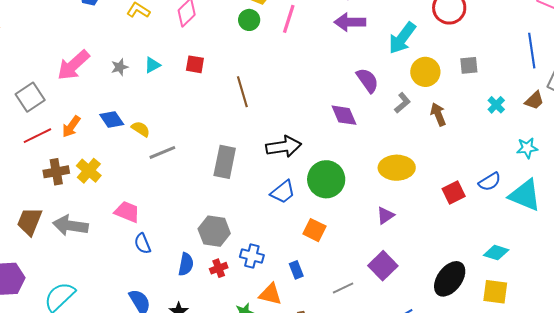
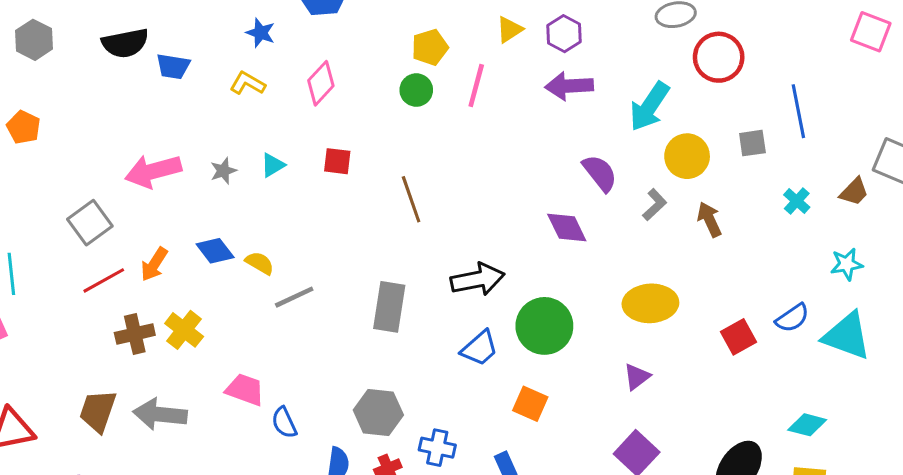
blue line: (532, 51) -> (798, 111), moved
pink arrow: (73, 65) -> (153, 171), turned 30
blue semicircle: (143, 244) -> (284, 423), moved

